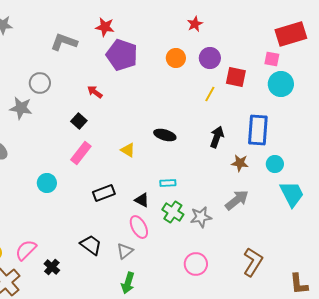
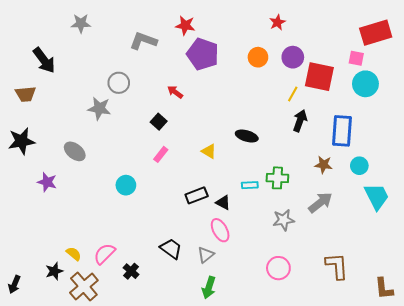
red square: (236, 77) -> (319, 77), size x1.4
black arrow: (217, 137) -> (300, 121), moved
pink rectangle: (81, 153) -> (161, 154), size x0.7
black rectangle: (104, 193) -> (197, 195), moved
green cross: (173, 212) -> (277, 178), moved, turned -30
brown L-shape: (253, 262) -> (337, 266), turned -36

